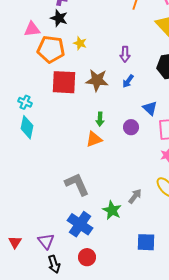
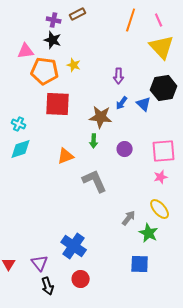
brown star: (97, 80) -> (101, 117), moved
blue triangle: (150, 108) -> (144, 104), moved
cyan diamond: (27, 127) -> (21, 149), turned 60
orange triangle: (94, 139) -> (66, 156), moved
gray L-shape: (77, 184) -> (95, 181), moved
green star: (112, 210) -> (149, 233), moved

